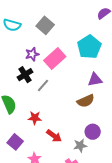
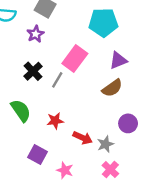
cyan pentagon: (89, 47) -> (103, 22), turned -30
purple star: (32, 54) -> (35, 34), moved
pink rectangle: (55, 59) -> (75, 58), moved
gray star: (80, 146) -> (105, 144), moved

